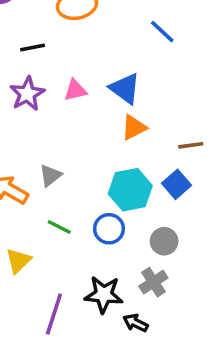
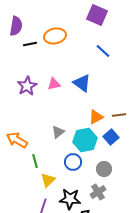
black line: (33, 48) -> (30, 44), moved
orange triangle: (134, 127) -> (96, 117), moved
gray triangle: (50, 175) -> (58, 132), moved
green line: (59, 227) -> (35, 161), moved, turned 48
yellow triangle: (18, 261) -> (48, 180), moved

